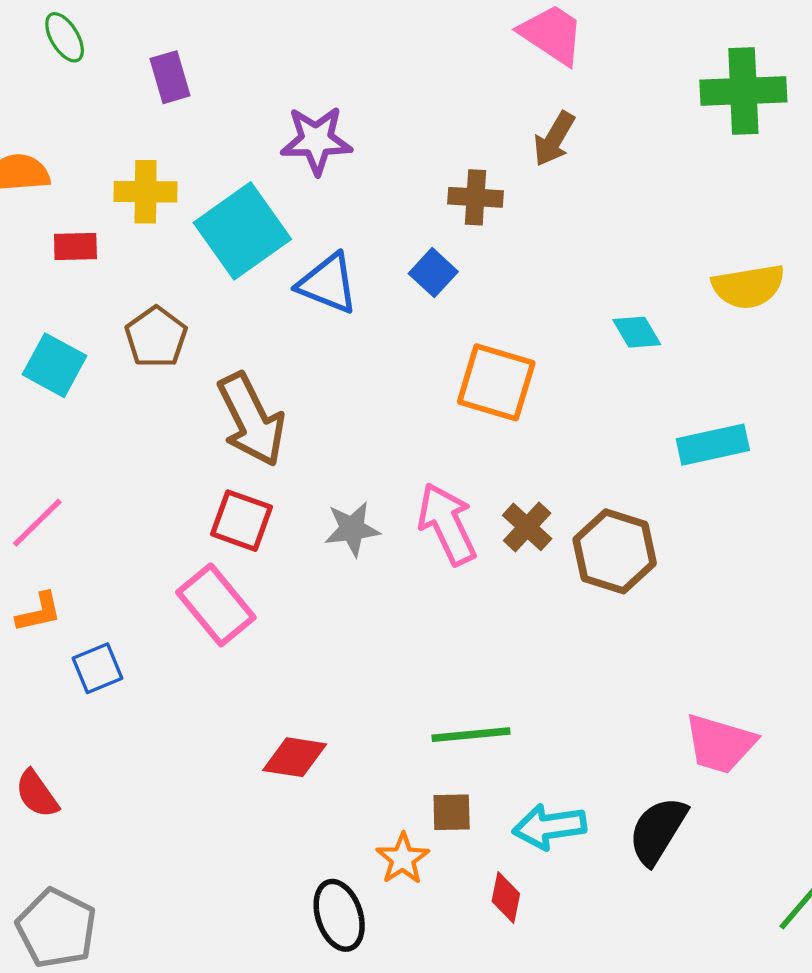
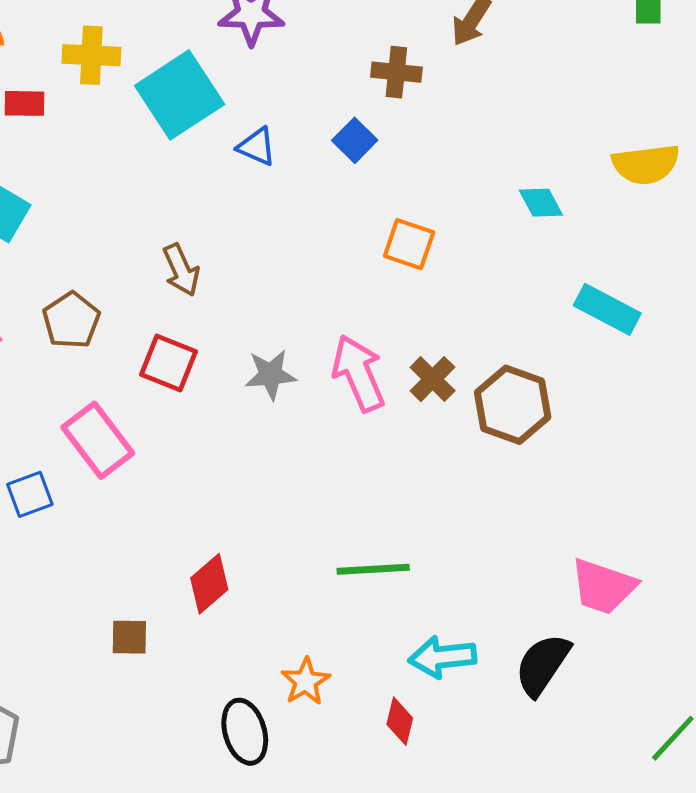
blue triangle: (328, 283) -> (257, 147), size x0.7
brown pentagon: (156, 337) -> (71, 320), moved
orange square: (496, 382) -> (409, 244), size x0.7
brown arrow: (251, 420) -> (181, 270), size x0.6
cyan rectangle: (713, 445) -> (607, 309), turned 38
pink rectangle: (216, 605) -> (98, 440), moved
red diamond: (295, 757) -> (209, 584), turned -52
brown square: (452, 812) -> (129, 637), moved

